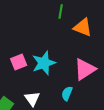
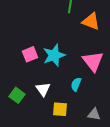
pink triangle: (85, 69) -> (93, 61), turned -35

